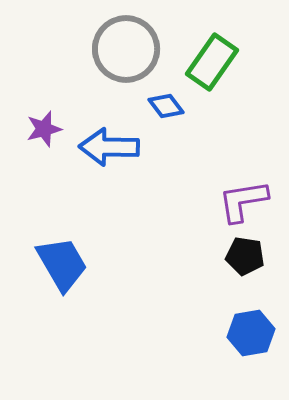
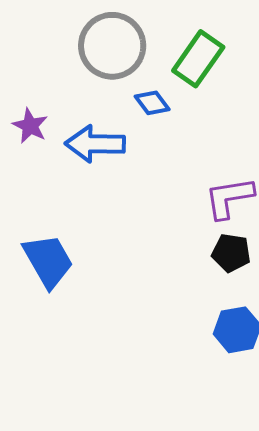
purple star: (44, 129) -> (30, 126), turned -30

